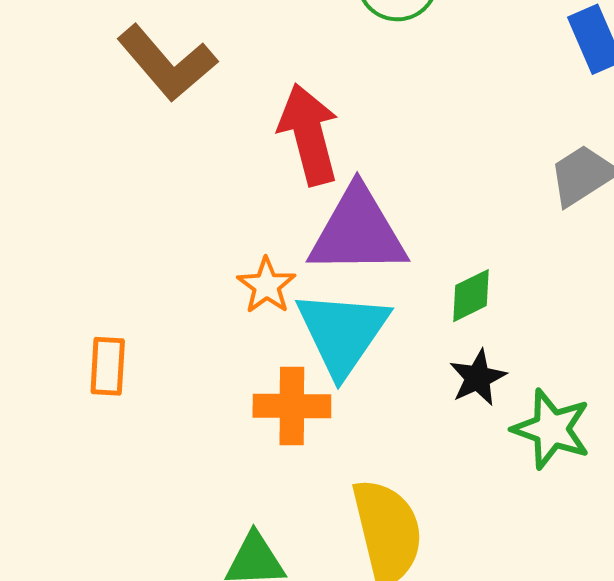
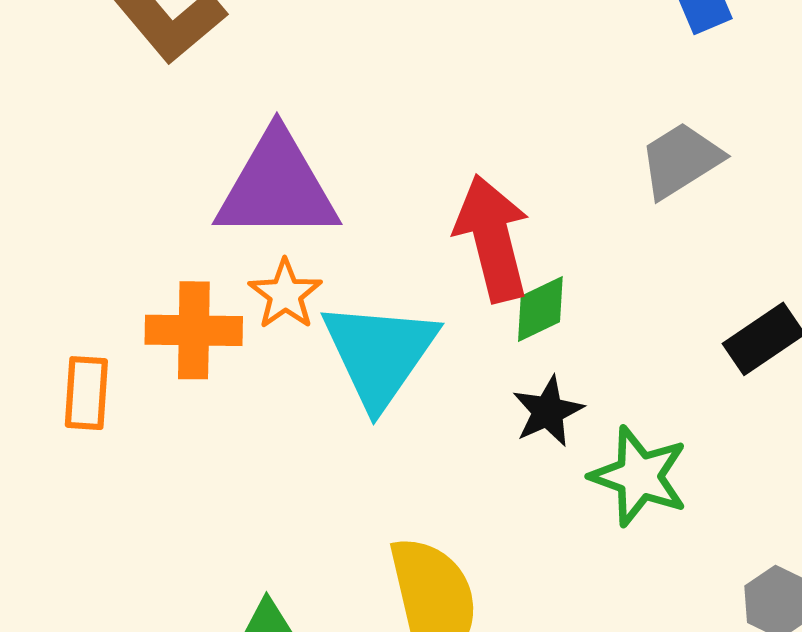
red arrow: (309, 134) -> (492, 238), moved
purple triangle: (358, 232) -> (277, 187), moved
orange cross: (292, 406) -> (194, 330), moved

